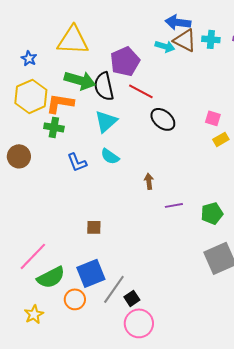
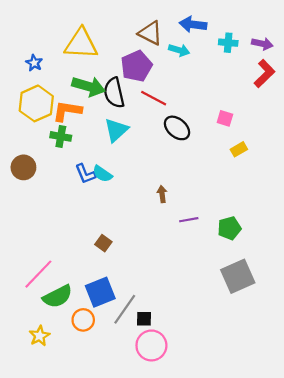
brown triangle: (185, 40) -> (150, 33), moved
pink square: (213, 118) -> (225, 118), moved
cyan semicircle: (110, 156) -> (102, 174), moved
brown square: (94, 227) -> (103, 243), turned 35
black square: (132, 298) -> (144, 319), turned 35

